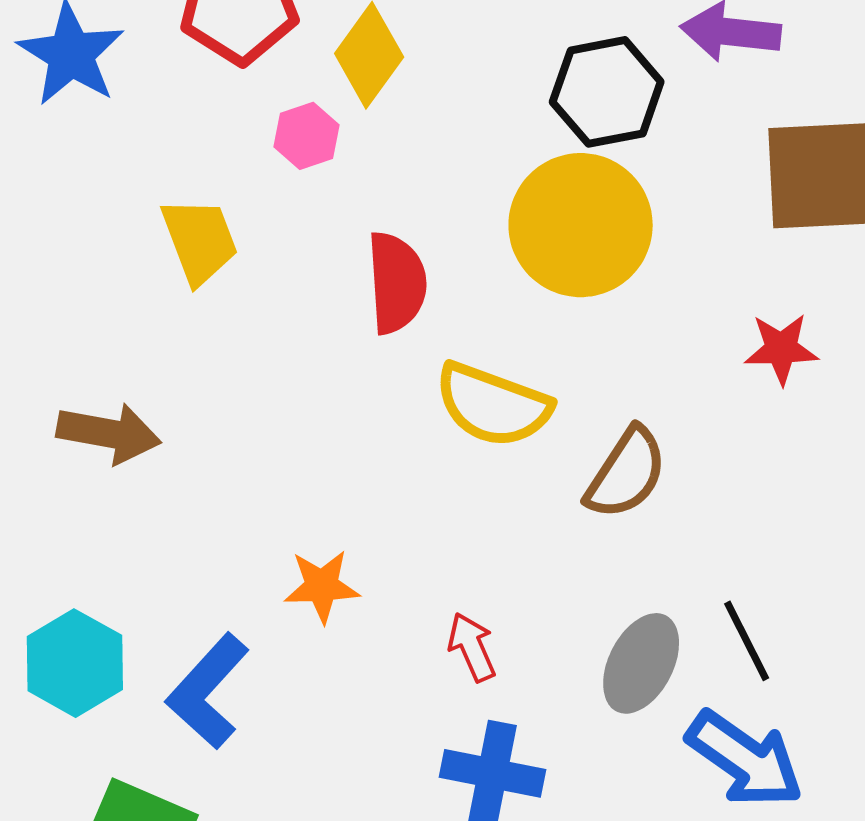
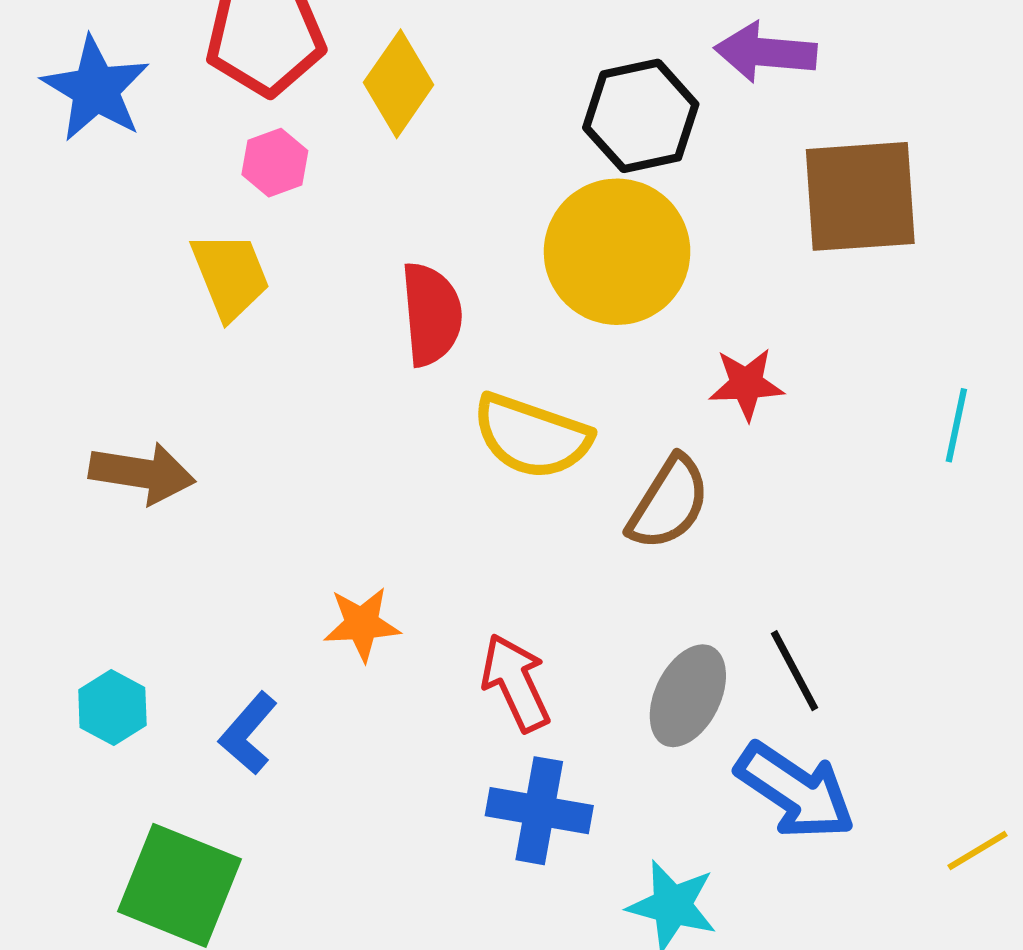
pink hexagon: (306, 136) -> (275, 163), moved
red star: (781, 349) -> (746, 384), moved
red arrow: (472, 647) -> (516, 683), size x1.4
cyan hexagon: (75, 663) -> (112, 707), size x0.7
blue L-shape: (208, 691) -> (248, 733), size x0.7

